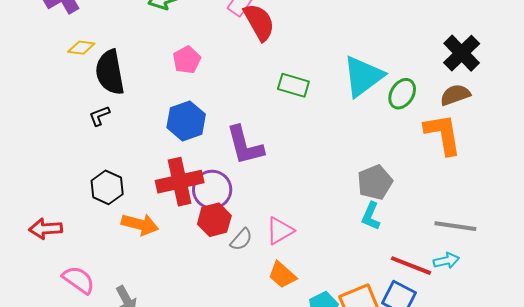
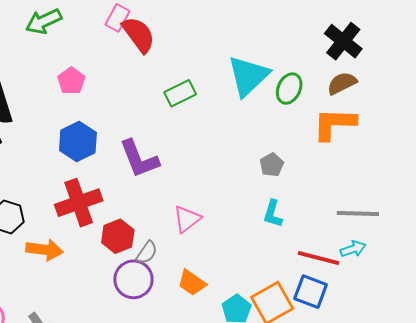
green rectangle: (293, 85) -> (180, 93), turned -36
orange L-shape: (443, 134) -> (334, 124), turned -72
gray pentagon: (375, 182) -> (272, 165), moved, size x0.7
purple circle: (212, 190) -> (133, 279), moved
pink triangle: (280, 231) -> (187, 219), moved

